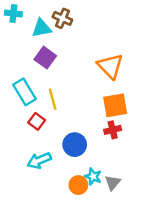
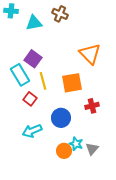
brown cross: (62, 18) -> (60, 14), moved
purple square: (45, 58) -> (33, 59), moved
orange square: (115, 105) -> (72, 83), moved

